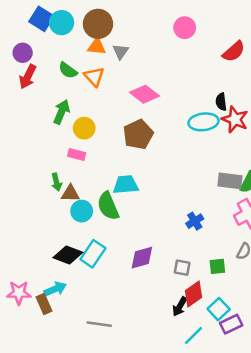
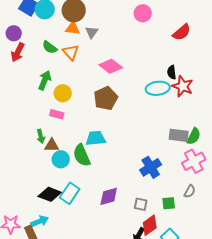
blue cross: (195, 221) -> (151, 167), size x1.5

